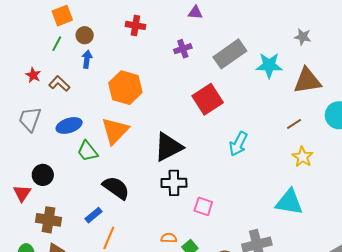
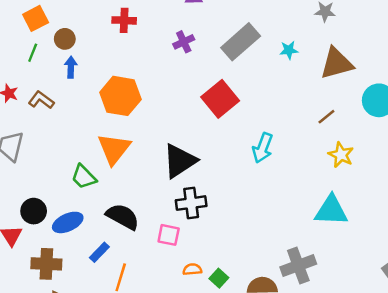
cyan star: (269, 65) -> (289, 50), size x0.6
blue ellipse: (69, 125) -> (68, 222), moved
pink square: (203, 206) -> (169, 235), moved

